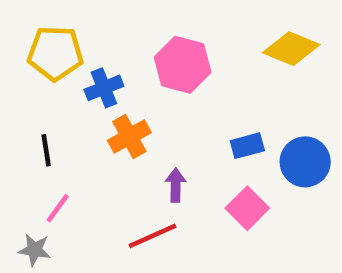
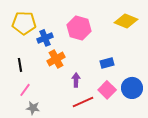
blue circle: (305, 162) -> (132, 88), moved
red line: (152, 236) -> (83, 102), moved
gray star: (35, 250) -> (33, 108), moved

